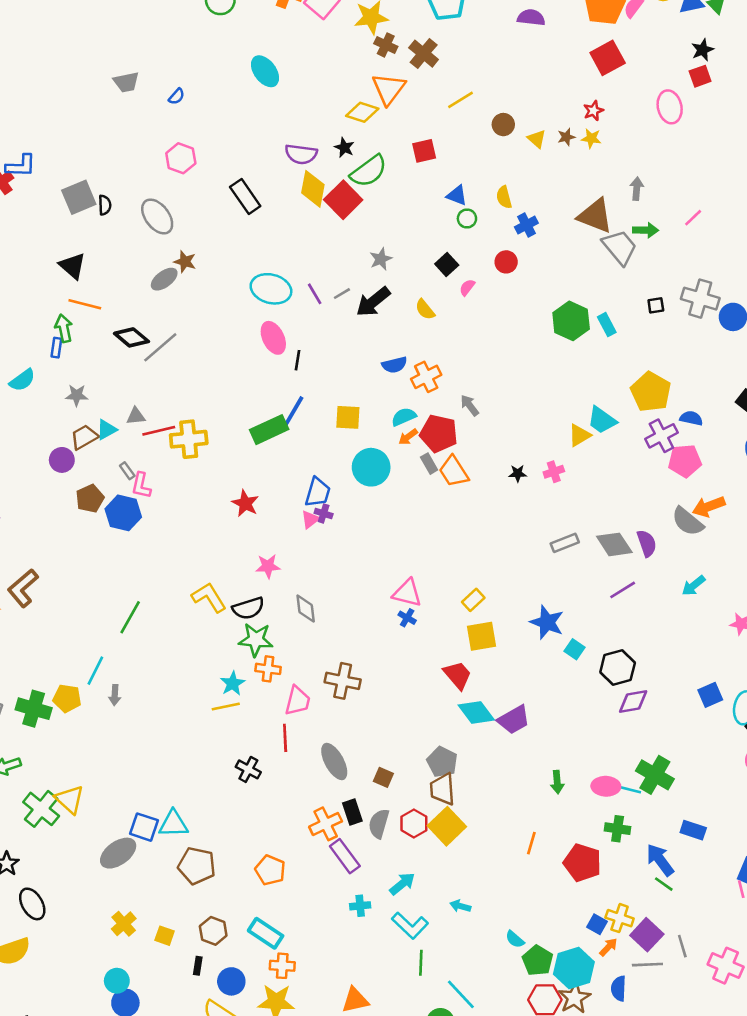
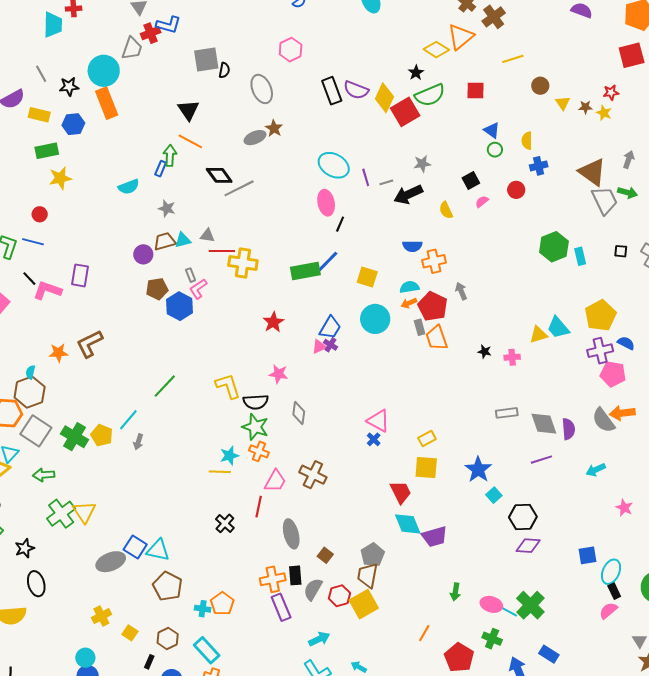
purple semicircle: (301, 154) -> (356, 90), moved
pink L-shape: (141, 485) -> (198, 289), turned 30
cyan cross: (360, 906) -> (203, 609), moved

